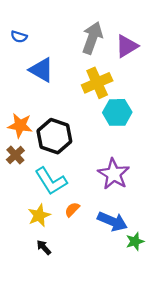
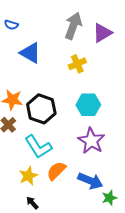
yellow cross: (97, 83) -> (77, 64), size x0.7
cyan hexagon: (117, 112) -> (88, 105), moved
orange semicircle: (72, 209) -> (56, 171), size x1.5

